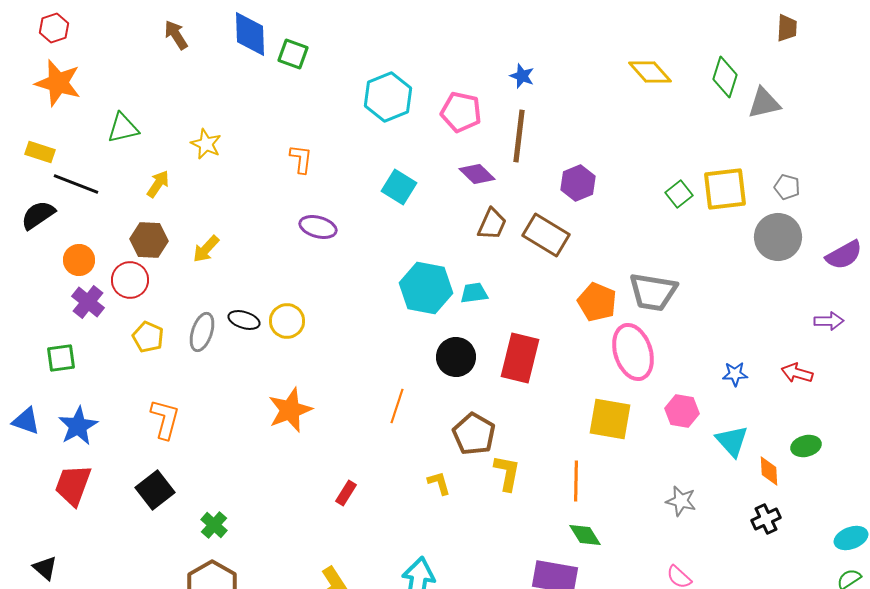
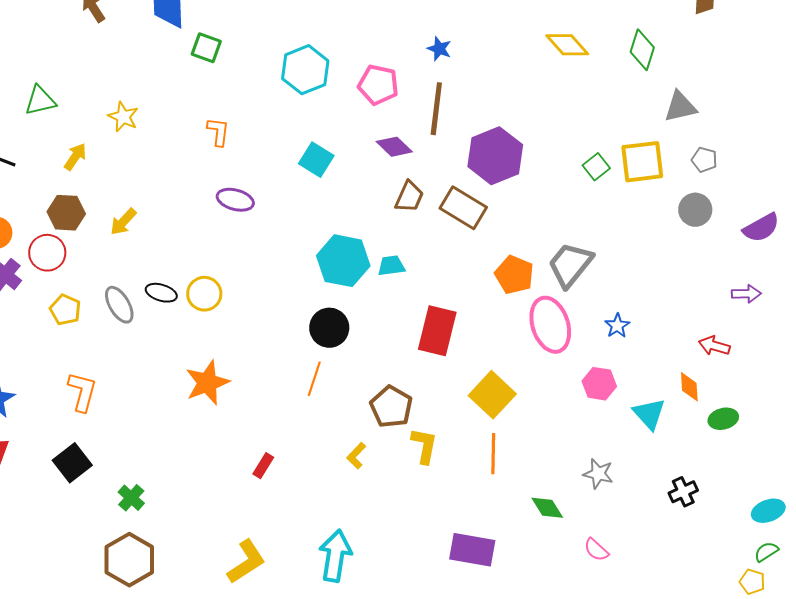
green square: (293, 54) -> (206, 48), moved
gray triangle: (764, 103) -> (680, 107), moved
purple hexagon: (578, 183) -> (495, 156), size x1.6
gray circle: (778, 237) -> (695, 210), size x0.7
gray trapezoid: (653, 292) -> (570, 265), turned 120
gray ellipse: (202, 332) -> (119, 305), turned -48
black circle: (456, 357) -> (329, 328), moved
blue star: (735, 374) -> (617, 326), moved, turned -30
yellow square: (610, 419) -> (492, 395), moved, turned 33
orange diamond: (769, 471) -> (689, 387), moved
yellow L-shape: (439, 483) -> (356, 456), turned -120
green diamond: (585, 535) -> (547, 508), moved

